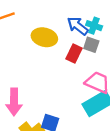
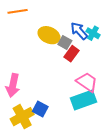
gray square: (91, 45) -> (65, 43), moved

